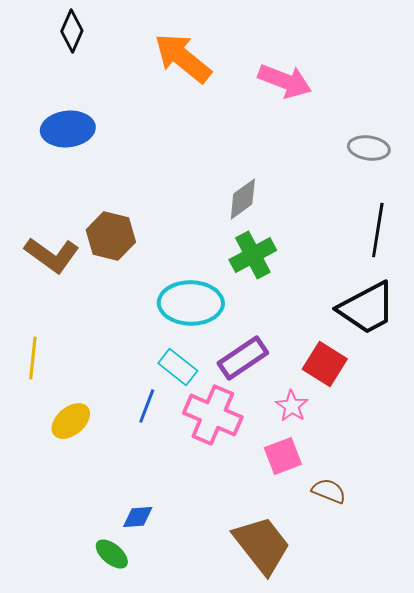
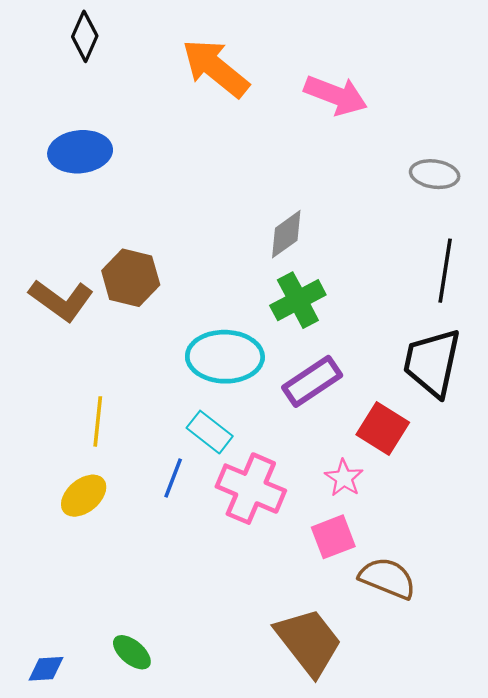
black trapezoid: (367, 308) -> (432, 363), turned 130
yellow line: (33, 358) -> (98, 421), moved
purple rectangle: (243, 358) -> (312, 381), moved
brown semicircle: (329, 491) -> (387, 578), size x1.4
blue diamond: (138, 517) -> (46, 669), moved

